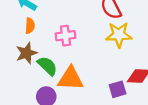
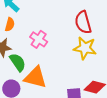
pink cross: (66, 36) -> (39, 39), turned 30

